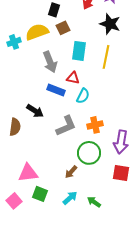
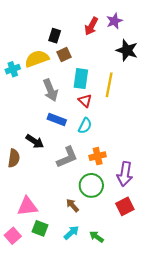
black star: (110, 24) -> (127, 50), moved
red triangle: (73, 78) -> (85, 101), moved, turned 32
brown arrow: (71, 172) -> (72, 205), turned 96
red square: (121, 173) -> (125, 206), turned -36

